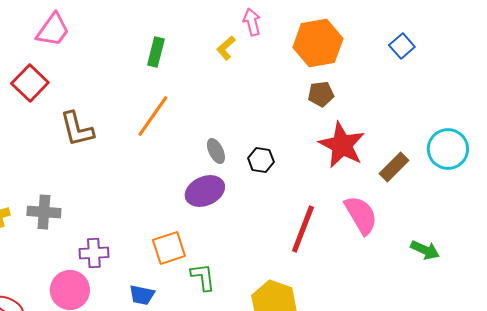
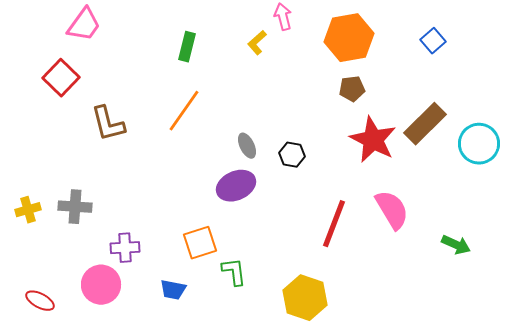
brown rectangle: (394, 167) -> (425, 124), moved, size x1.4

